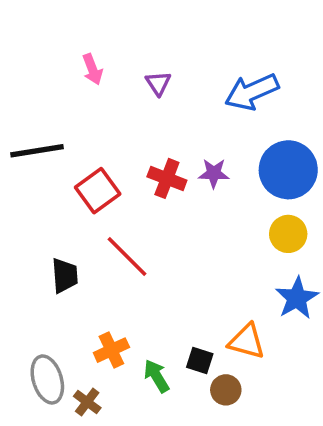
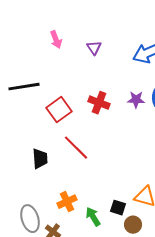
purple star: (214, 173) -> (136, 100), moved

